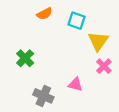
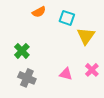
pink cross: (104, 66) -> (92, 70), moved
gray cross: (43, 96) -> (27, 78), moved

